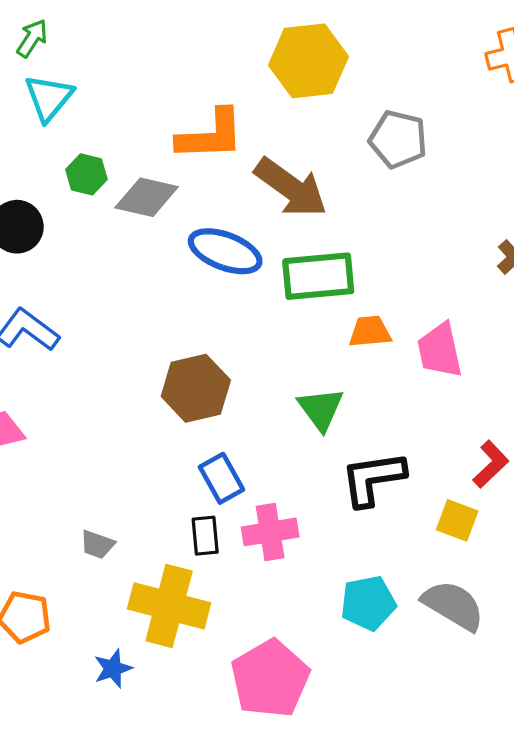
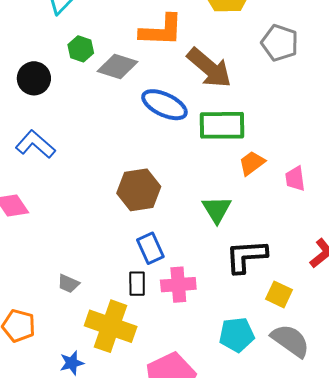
orange trapezoid: (370, 332) -> (252, 163), turned -36
pink trapezoid: (440, 350) -> (295, 179), size x0.7
yellow square: (457, 520) -> (279, 294), moved

